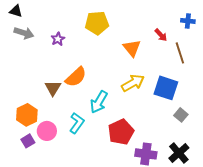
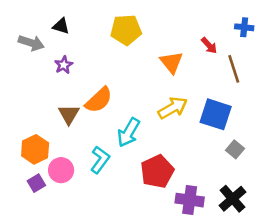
black triangle: (16, 11) -> (61, 26), moved
purple star: (58, 39) -> (64, 65), moved

